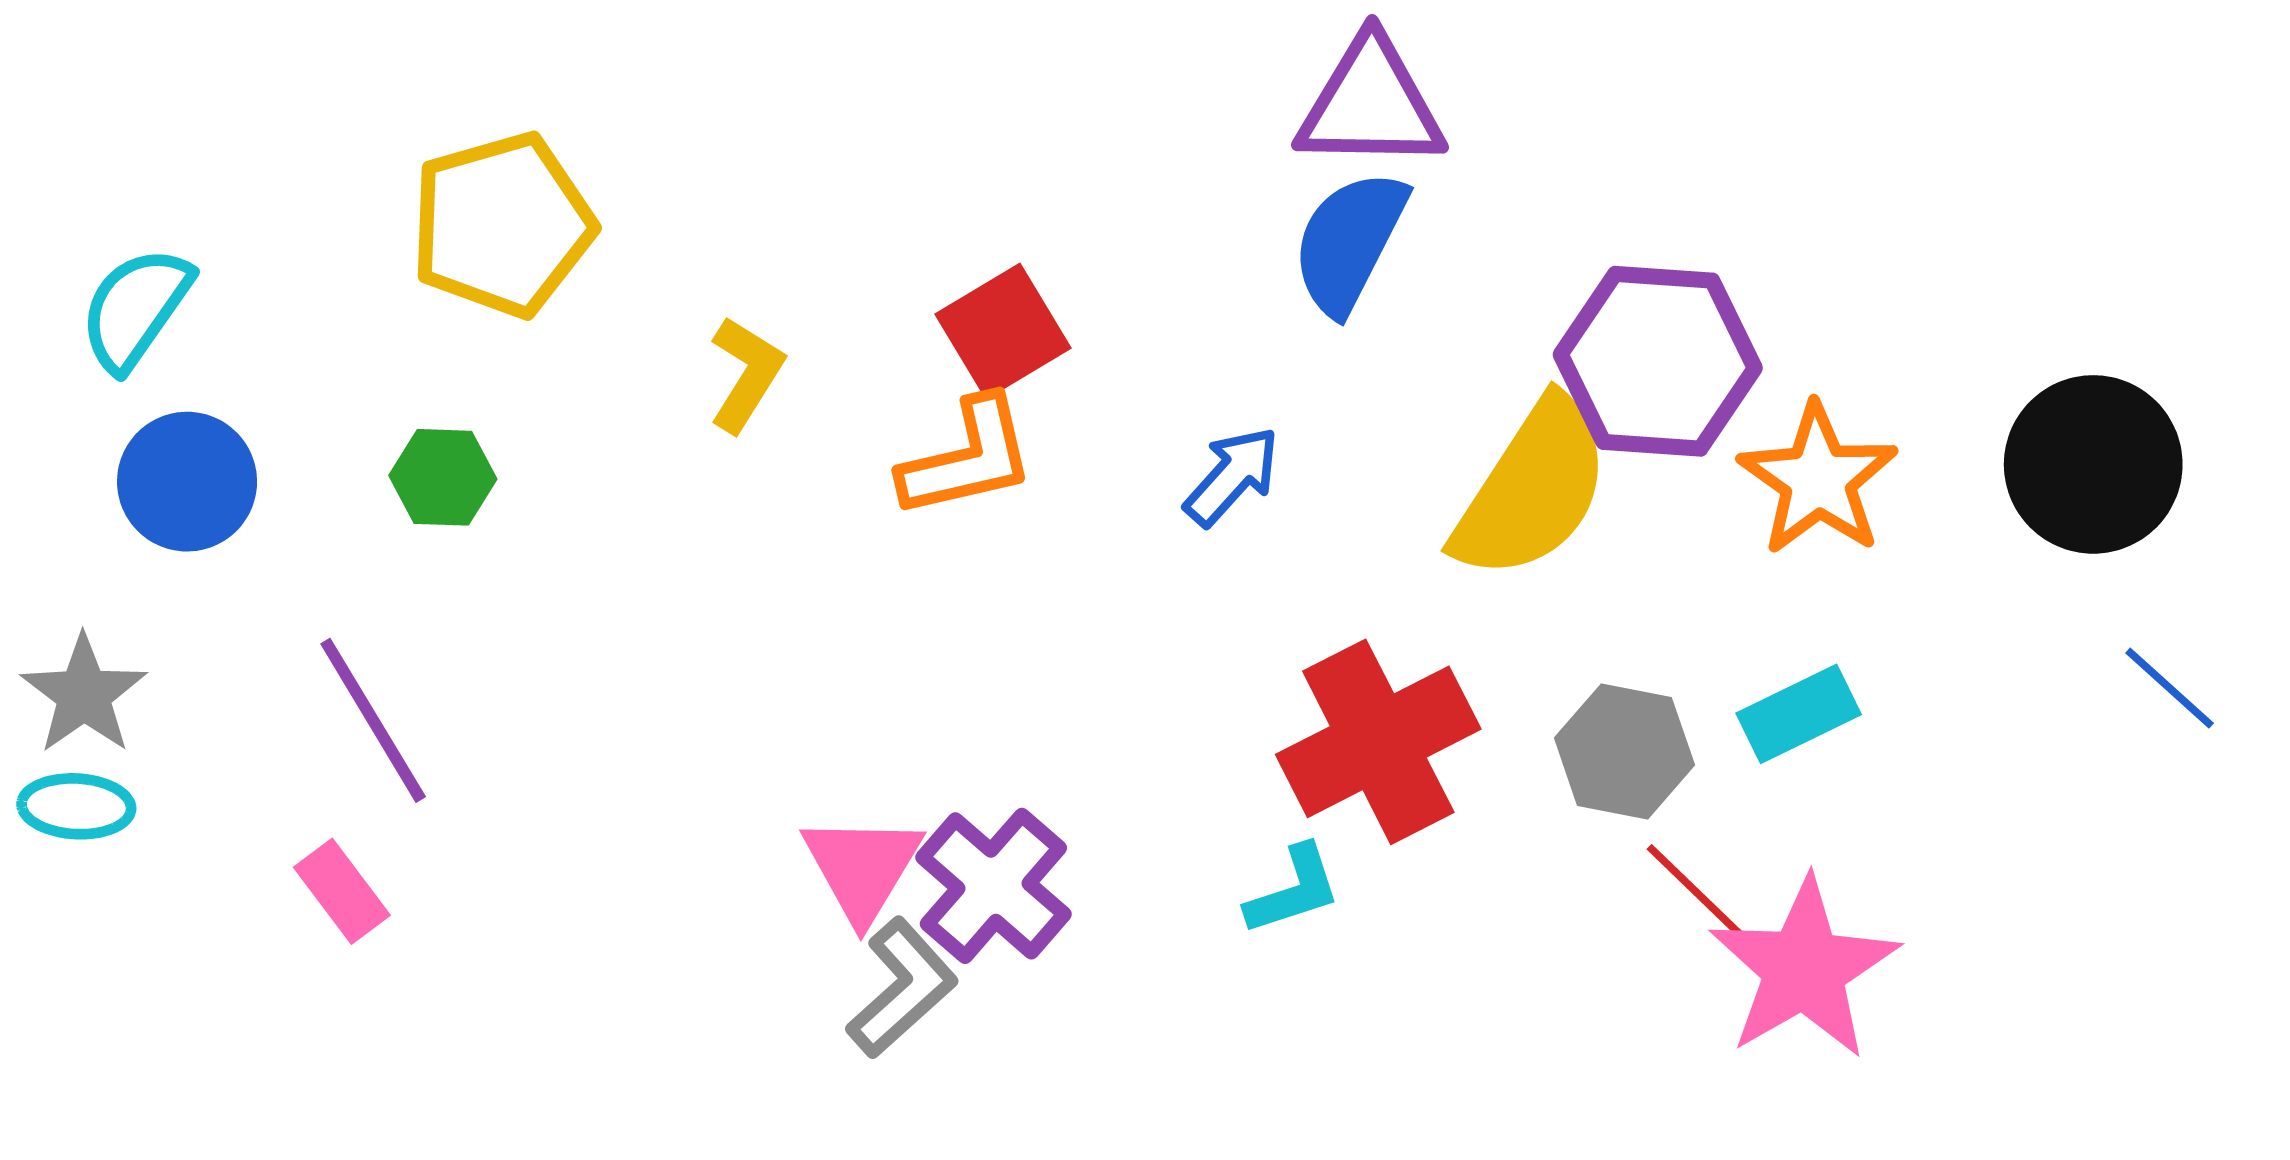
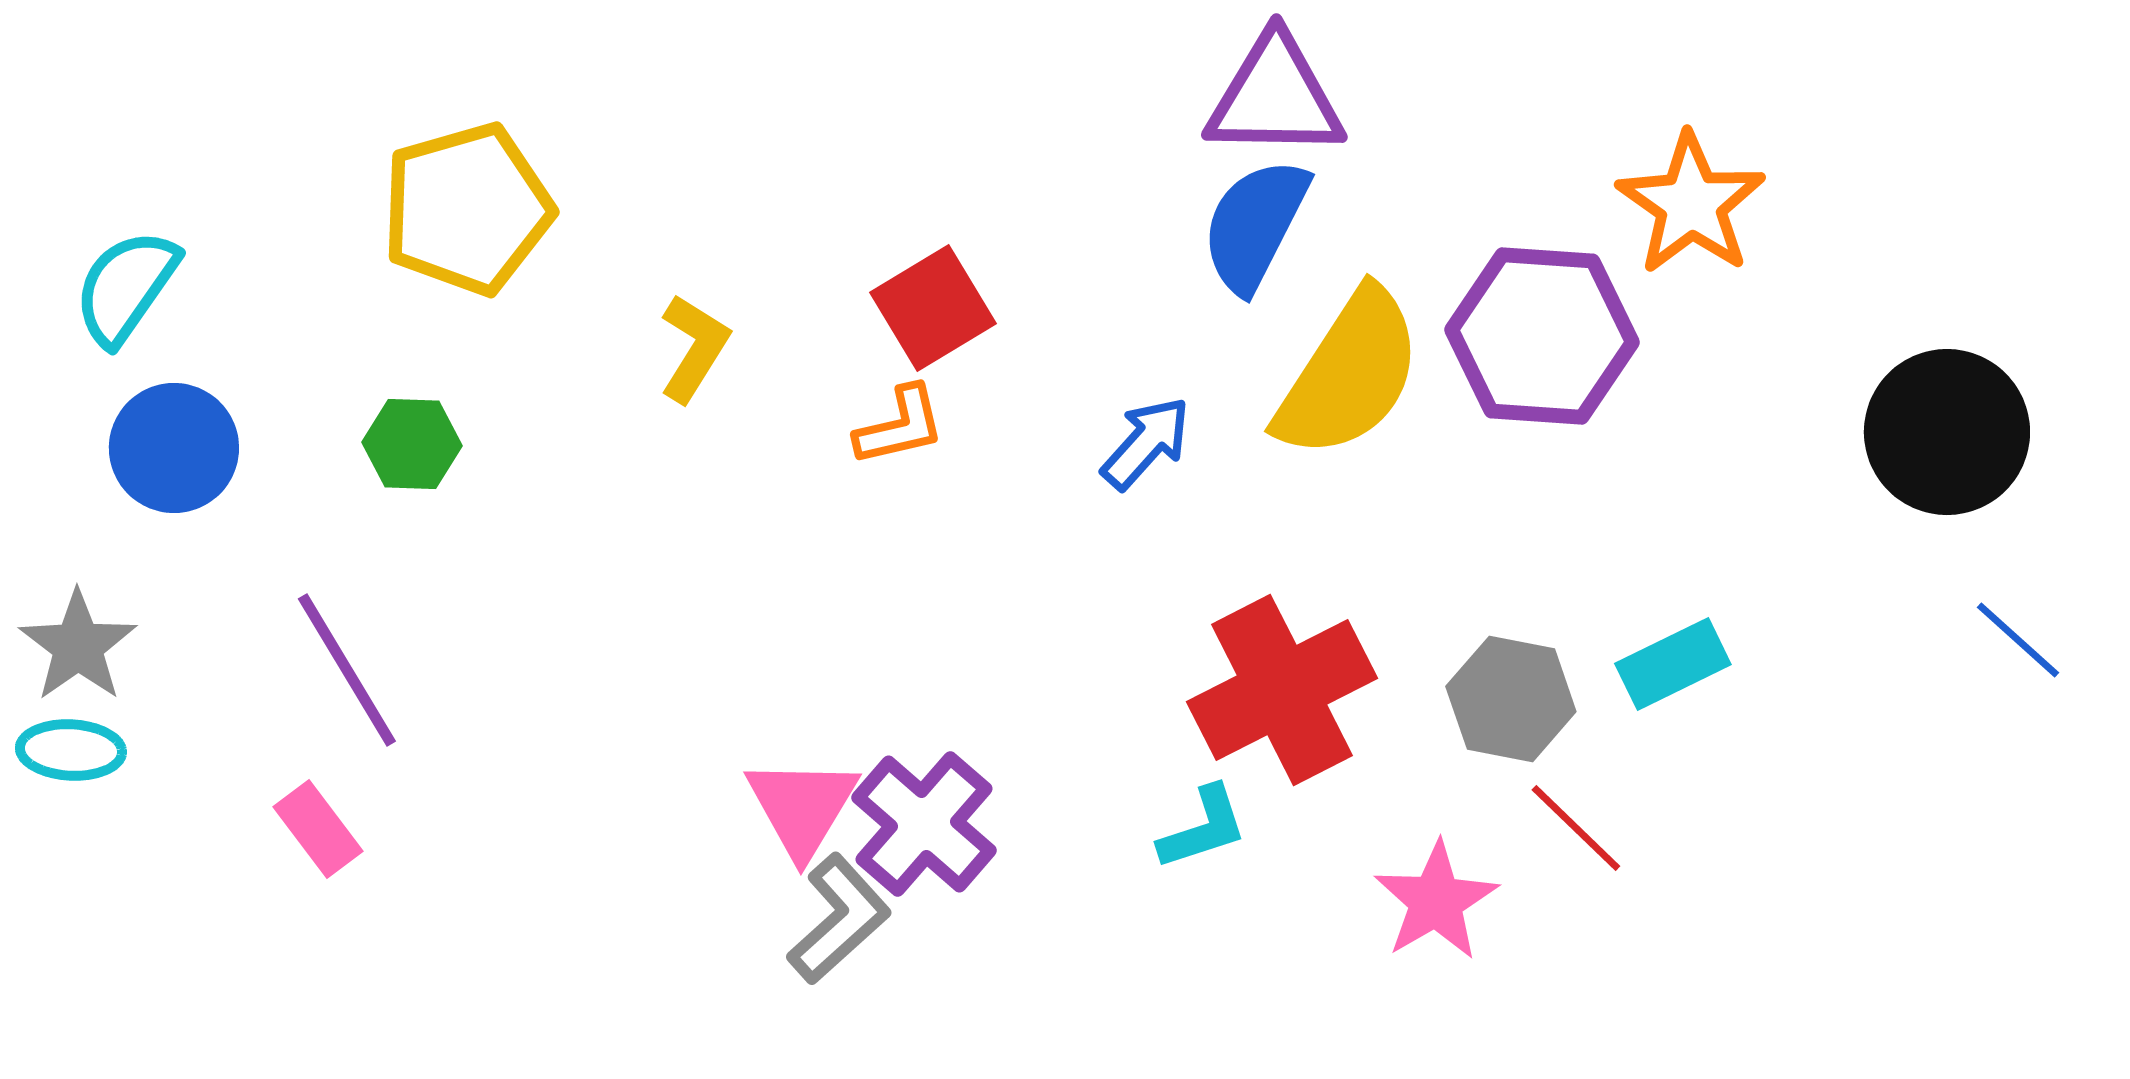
orange L-shape: (968, 458) -> (900, 426), size x0.7
orange star: (1818, 479) -> (1691, 204), moved
yellow semicircle: (1532, 489) -> (1349, 374), moved
pink star: (1804, 969) -> (1436, 901), moved, size x0.7

